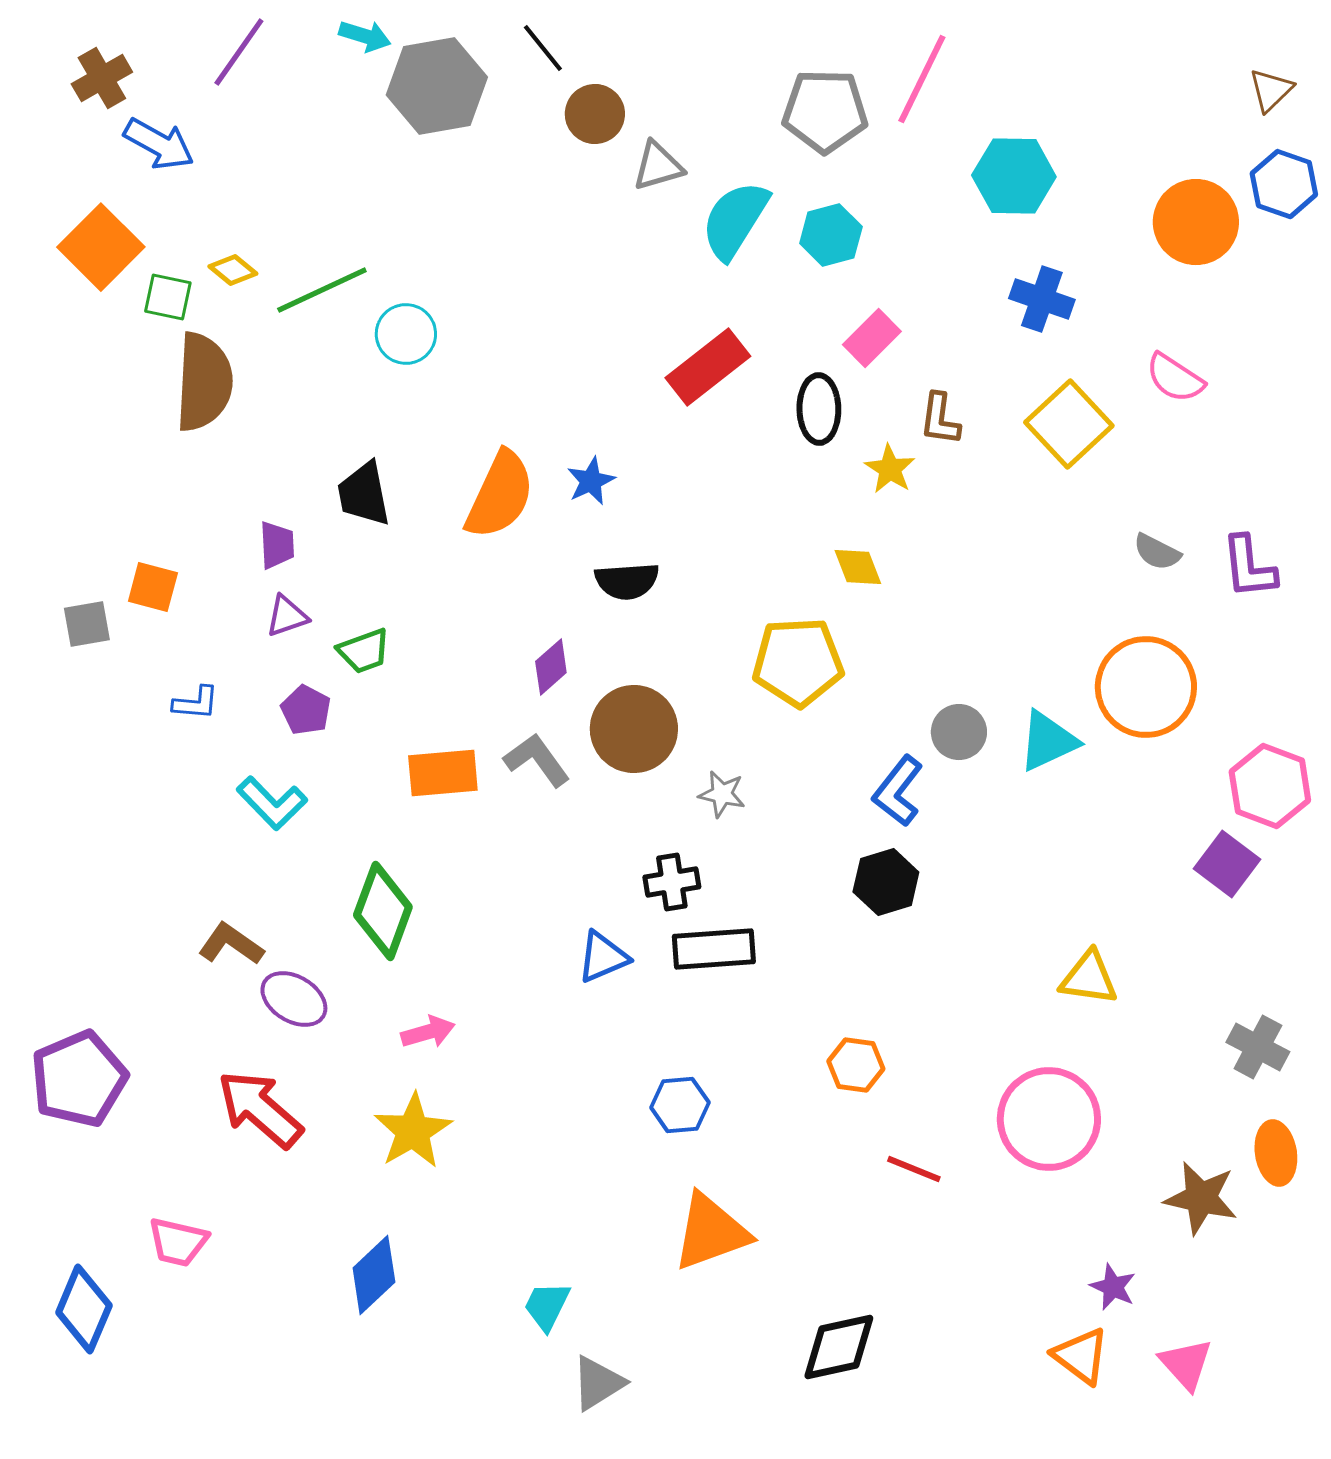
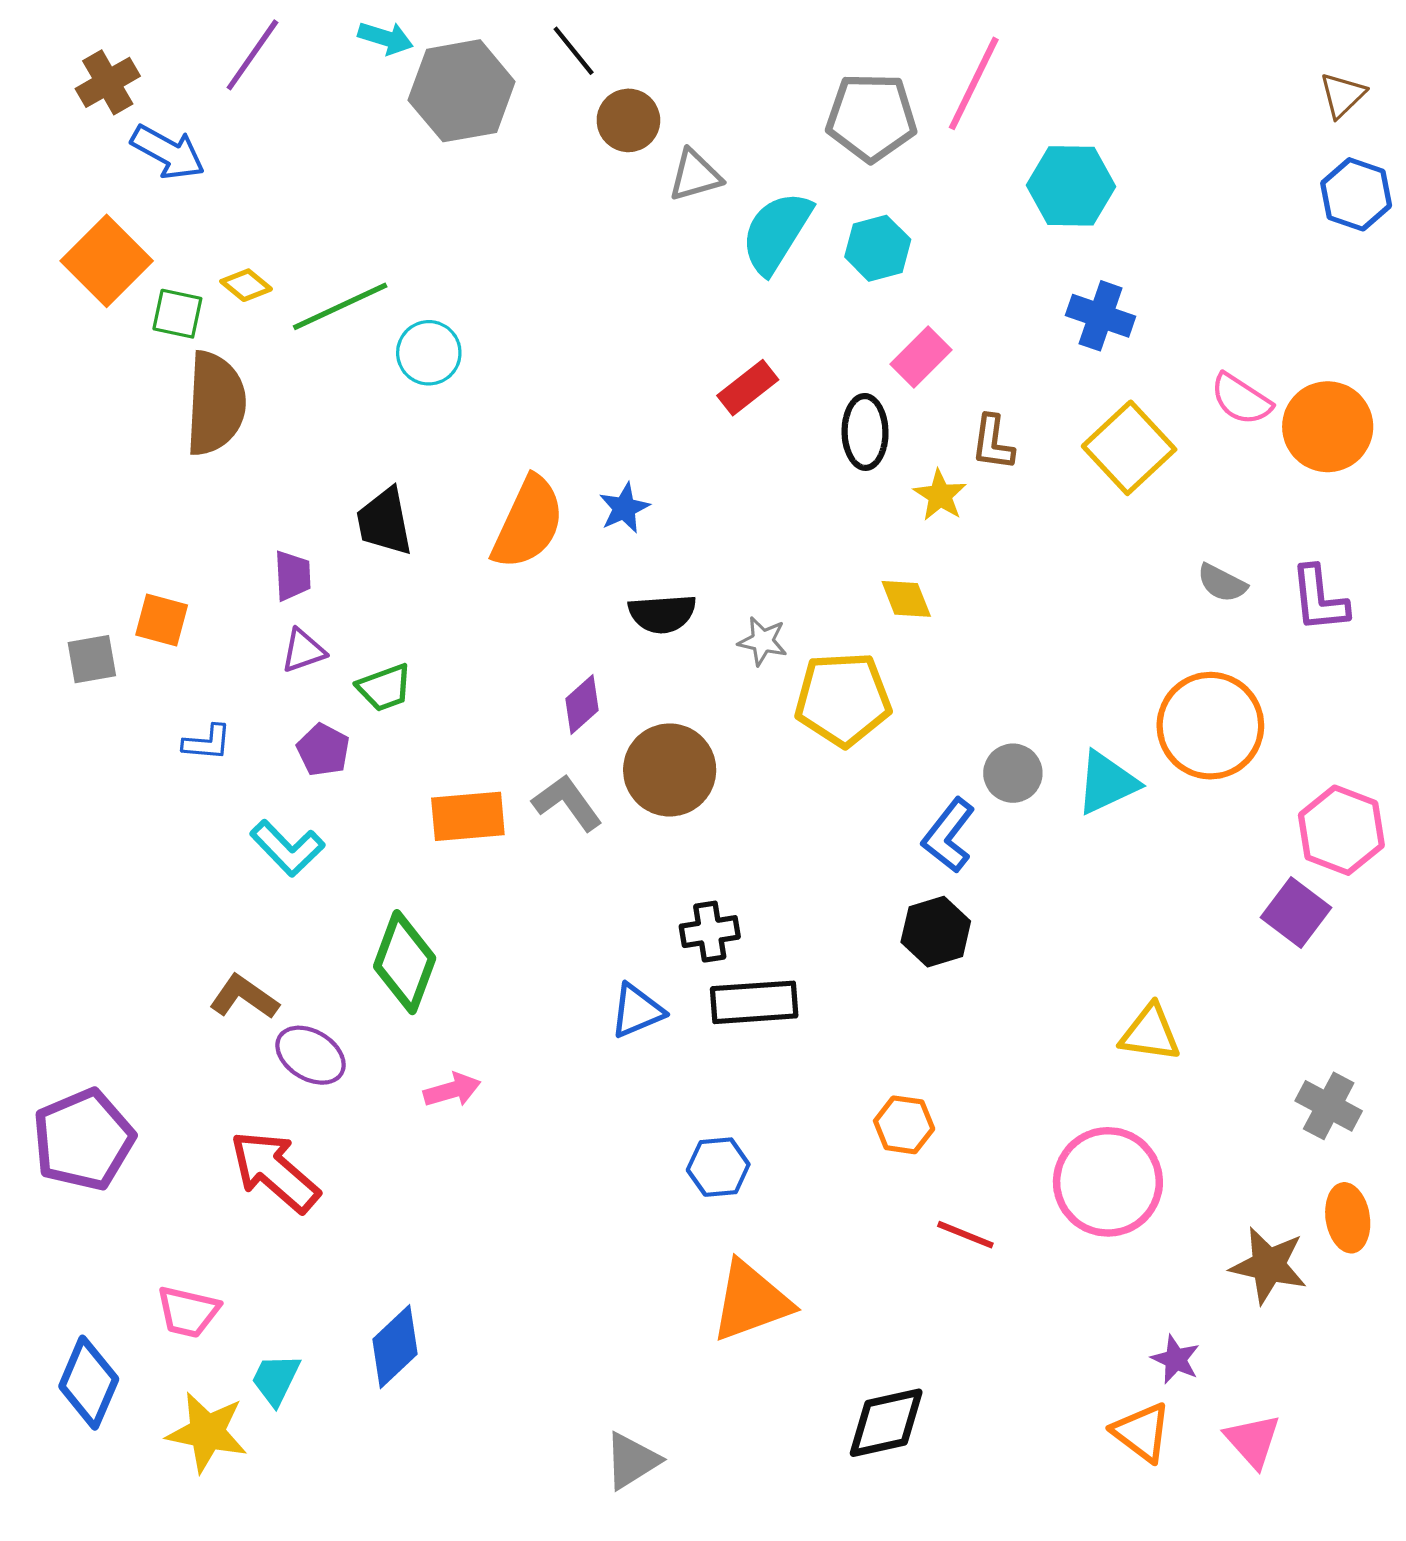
orange circle: (1196, 222) -> (1328, 427), moved
red rectangle: (708, 367) -> (748, 388), size x0.7
gray star: (722, 794) -> (763, 641), moved
yellow star: (413, 1131) -> (207, 1432), moved, turned -30
cyan trapezoid: (547, 1306) -> (276, 1379), moved

